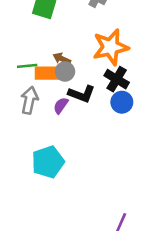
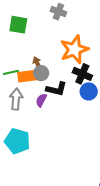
brown arrow: (62, 59) -> (37, 63), turned 48
cyan pentagon: (48, 162) -> (17, 141), moved, turned -30

